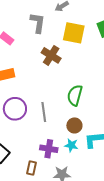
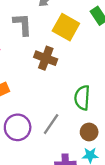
yellow square: (74, 33) -> (66, 27), turned 30
gray line: (44, 112) -> (51, 124), turned 54

